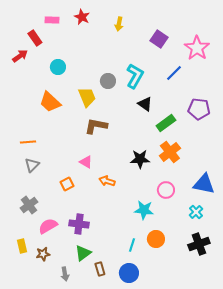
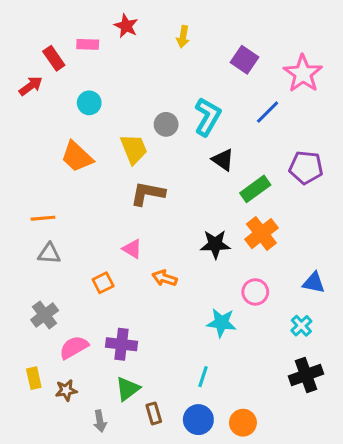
pink rectangle: (52, 20) -> (88, 44), moved
gray triangle: (32, 165) -> (49, 254), turned 49
blue triangle: (204, 184) -> (314, 283), size x0.7
orange circle: (156, 239) -> (243, 423), moved

